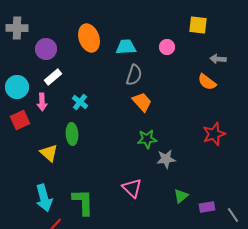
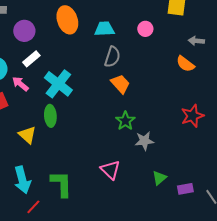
pink arrow: (42, 102) -> (20, 84), turned 132
cyan cross: (80, 102) -> (58, 84), size x1.8
green star: (147, 139) -> (125, 121), turned -30

